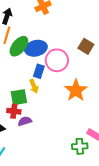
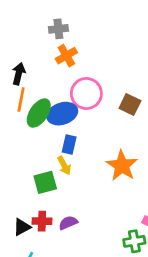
pink circle: (57, 60) -> (86, 94), moved
red cross: (14, 111) -> (42, 221), moved
purple semicircle: (25, 121) -> (68, 223), moved

